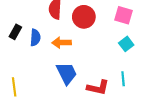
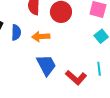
red L-shape: (98, 88) -> (76, 78), turned 30

